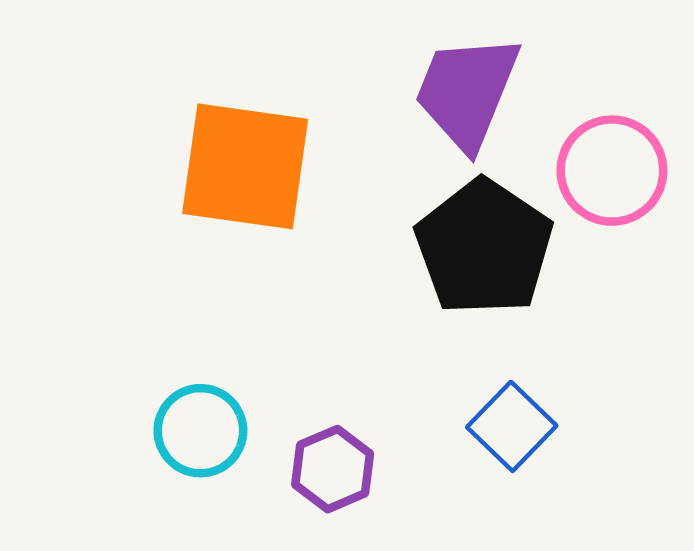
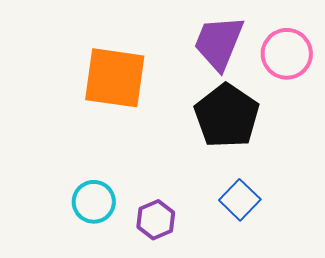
pink circle: (612, 171) -> (287, 54), moved

